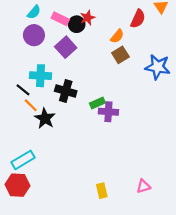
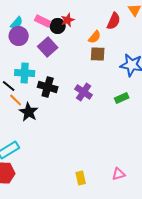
cyan semicircle: (34, 12) -> (17, 23), moved
brown square: (120, 55) -> (98, 54), turned 35
green rectangle: (97, 103) -> (122, 98), moved
purple cross: (108, 112) -> (84, 92), moved, turned 30

